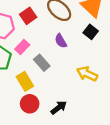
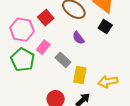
yellow arrow: (87, 74) -> (108, 82), moved, turned -30
yellow rectangle: (25, 81) -> (80, 75), moved, turned 48

